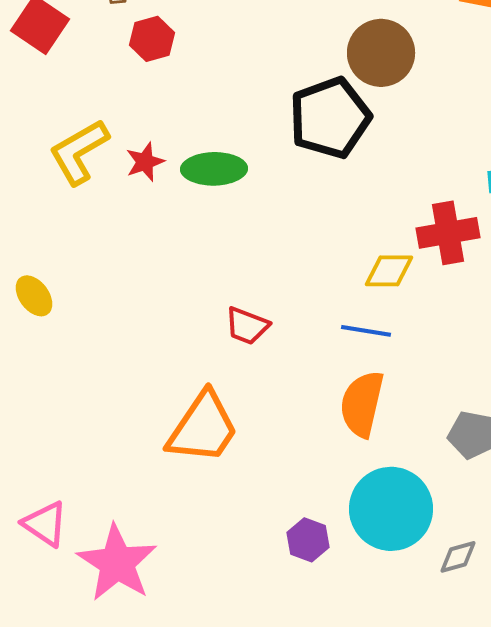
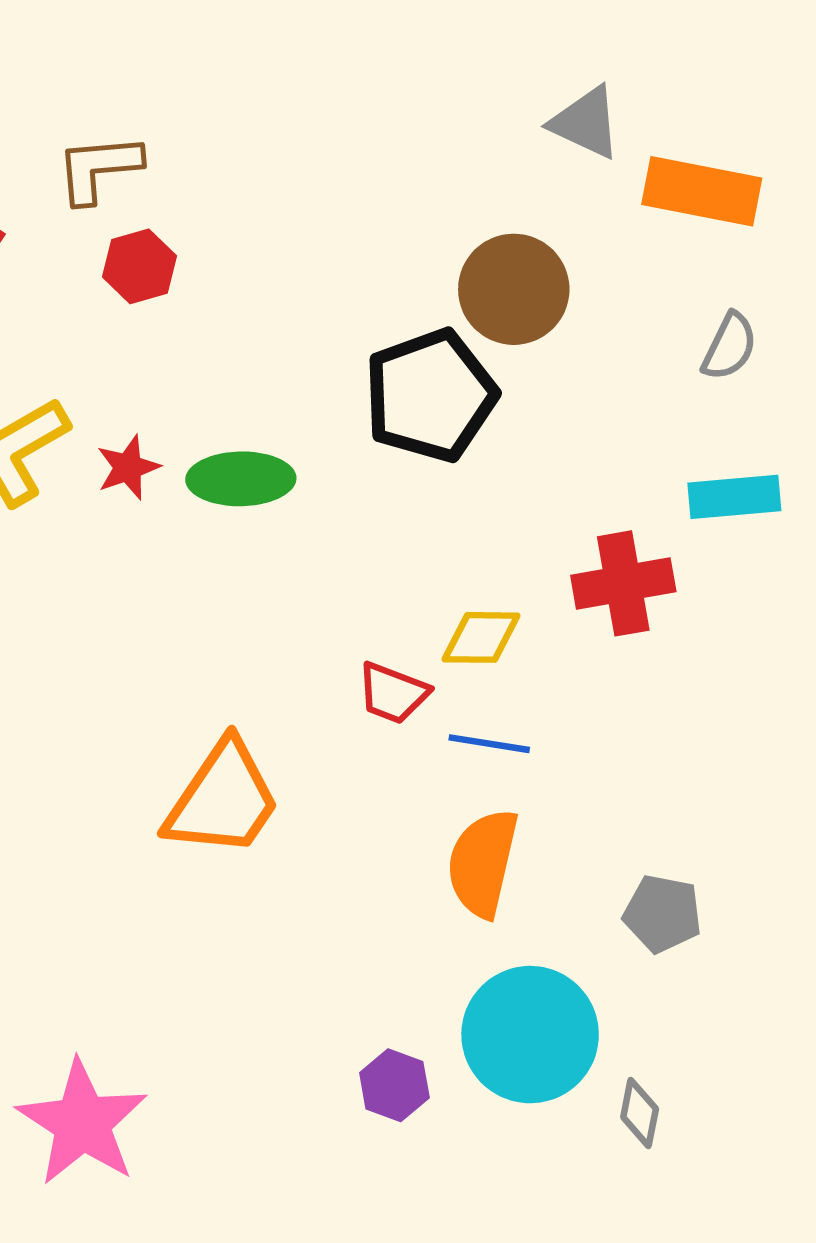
yellow diamond: (389, 271) -> (481, 637), moved
red trapezoid: (247, 326) -> (393, 693), moved
orange trapezoid: (203, 428) -> (223, 799), moved
gray diamond: (458, 557) -> (640, 1113), turned -63

